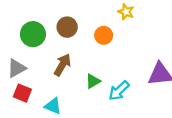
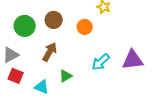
green triangle: (93, 81) -> (66, 76), moved
cyan arrow: (119, 91) -> (101, 62), moved

